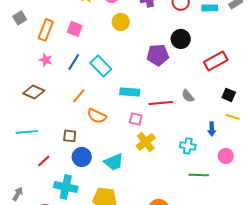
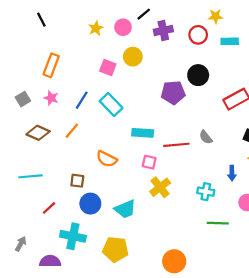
gray square: (20, 18) -> (23, 99), moved
pink square: (75, 29) -> (108, 67), moved
orange line: (79, 96) -> (72, 131), moved

